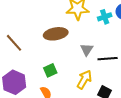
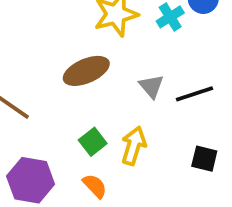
yellow arrow: (84, 79) -> (134, 146), moved

